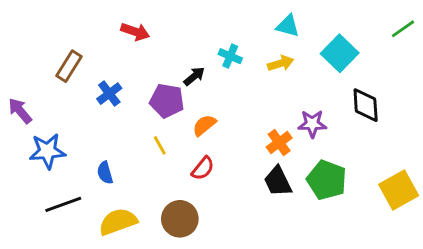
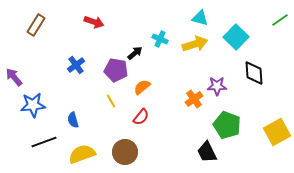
yellow arrow: (281, 63) -> (195, 44), size x1.4
brown rectangle: (69, 66) -> (36, 25), moved
black trapezoid: (278, 181) -> (207, 152), moved

